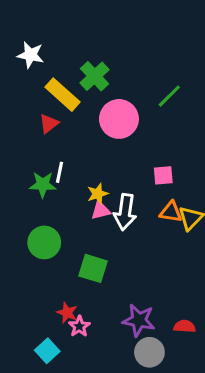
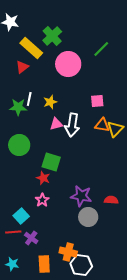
yellow star: (98, 194) -> (50, 102), moved
red star: (67, 313) -> (43, 178), moved

